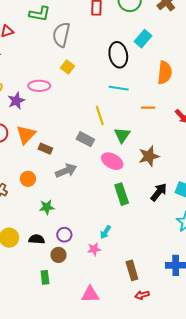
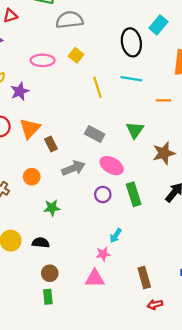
gray semicircle: (61, 35) -> (69, 20), turned 70
pink ellipse: (39, 86) -> (43, 60), moved
yellow line: (100, 116) -> (97, 87), moved
brown rectangle: (45, 149) -> (51, 144), turned 40
pink ellipse: (112, 161) -> (112, 166), moved
purple circle: (64, 235) -> (103, 195), moved
brown circle: (58, 255) -> (50, 273), moved
green rectangle: (45, 277) -> (48, 297), moved
pink triangle: (90, 294) -> (95, 278), moved

